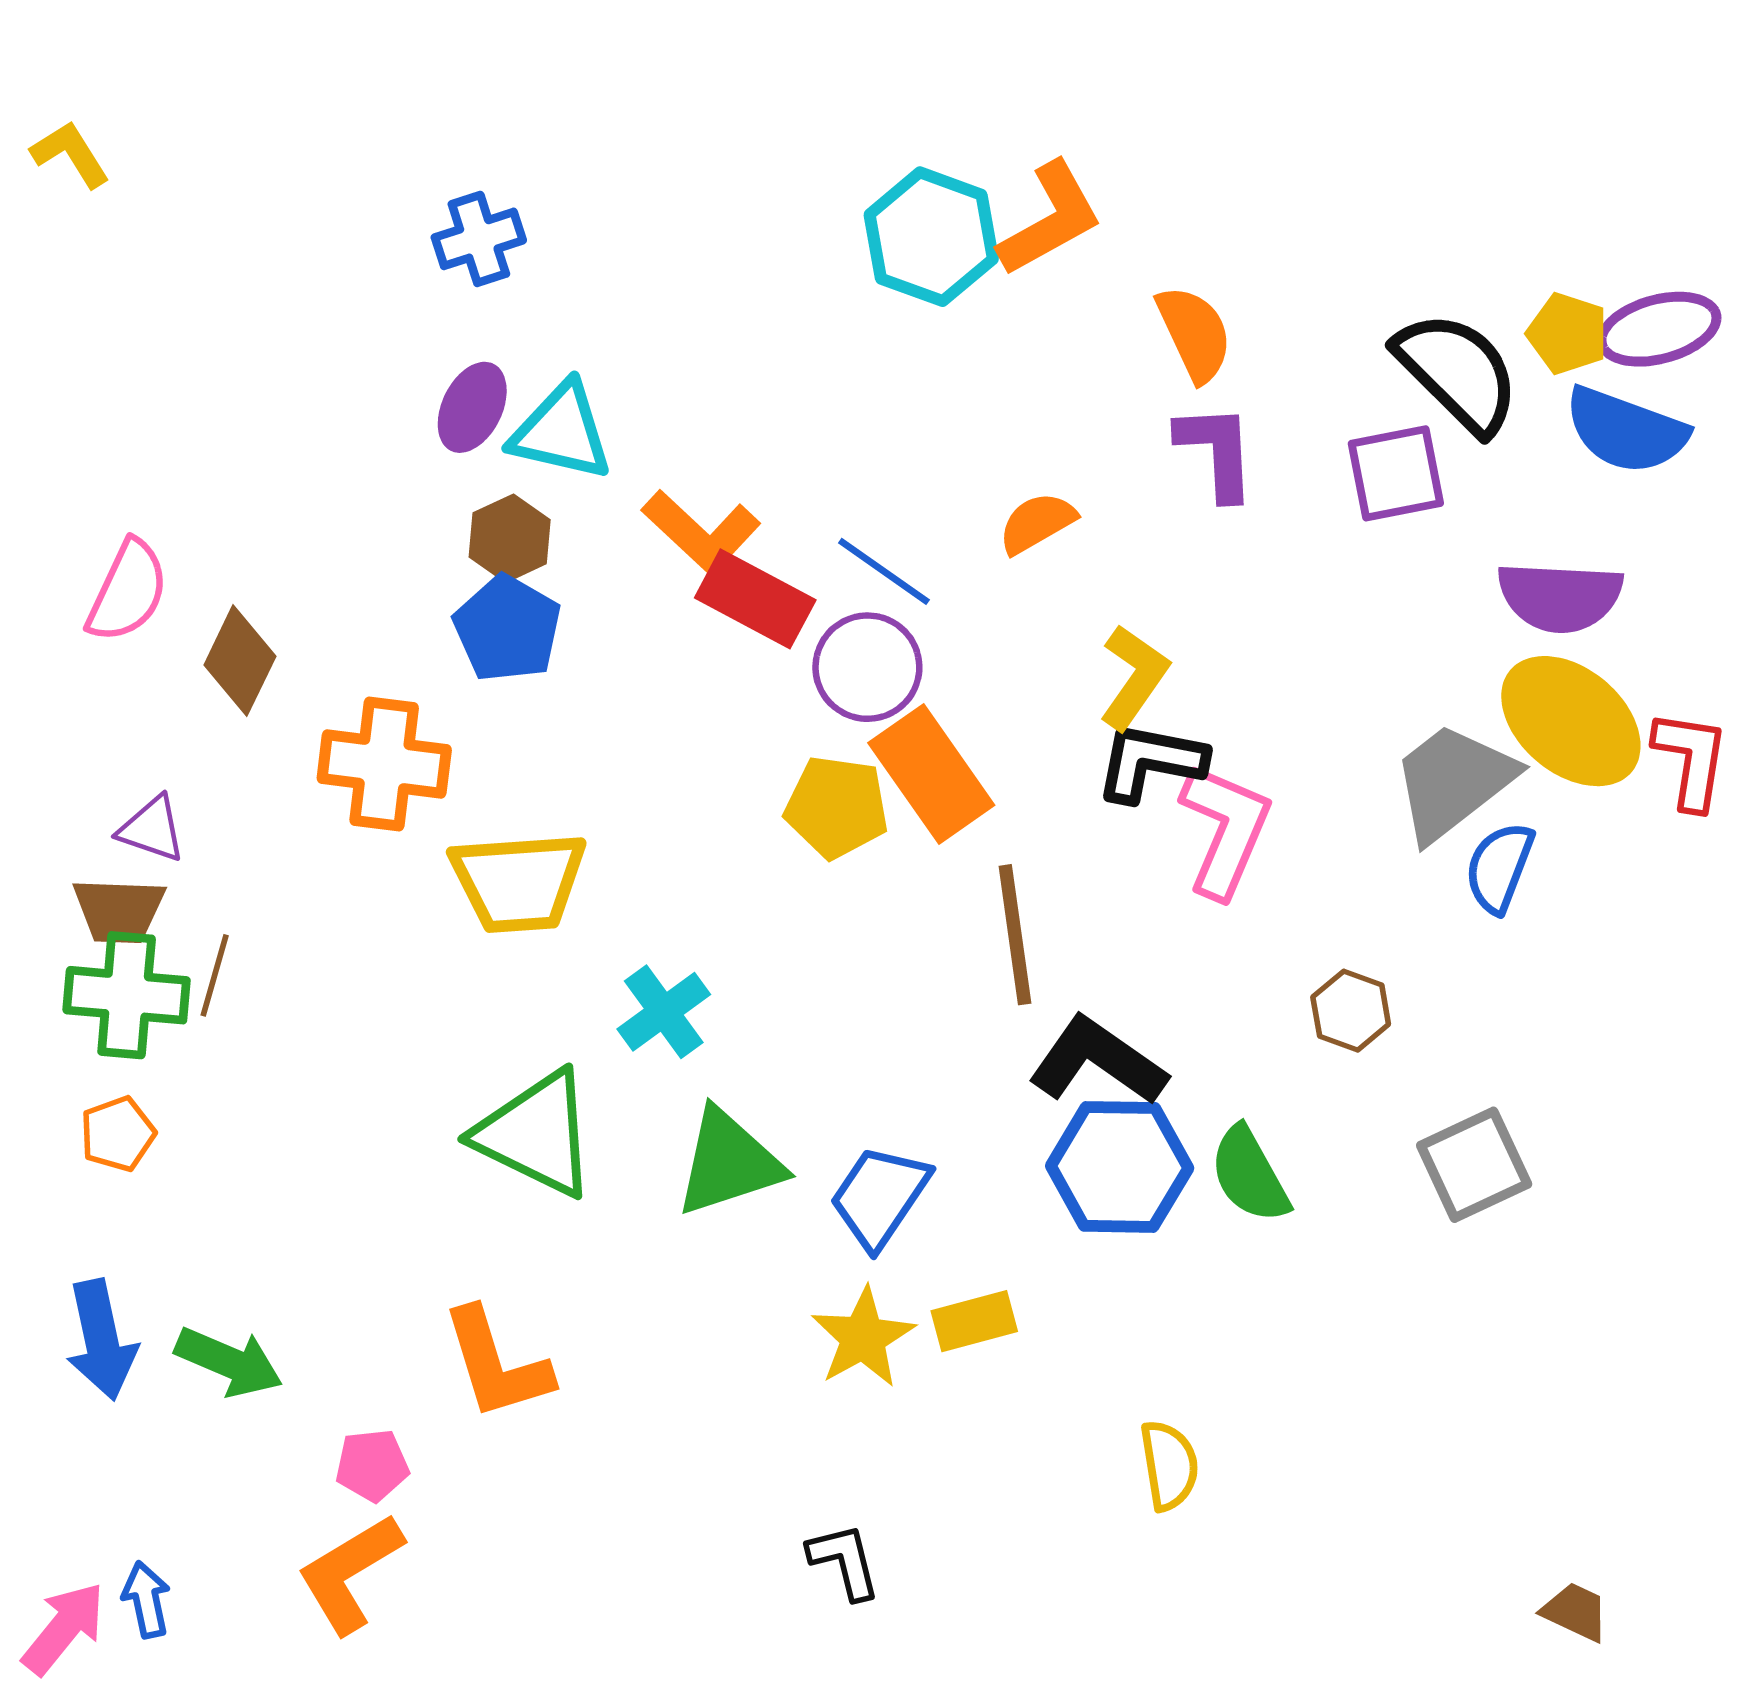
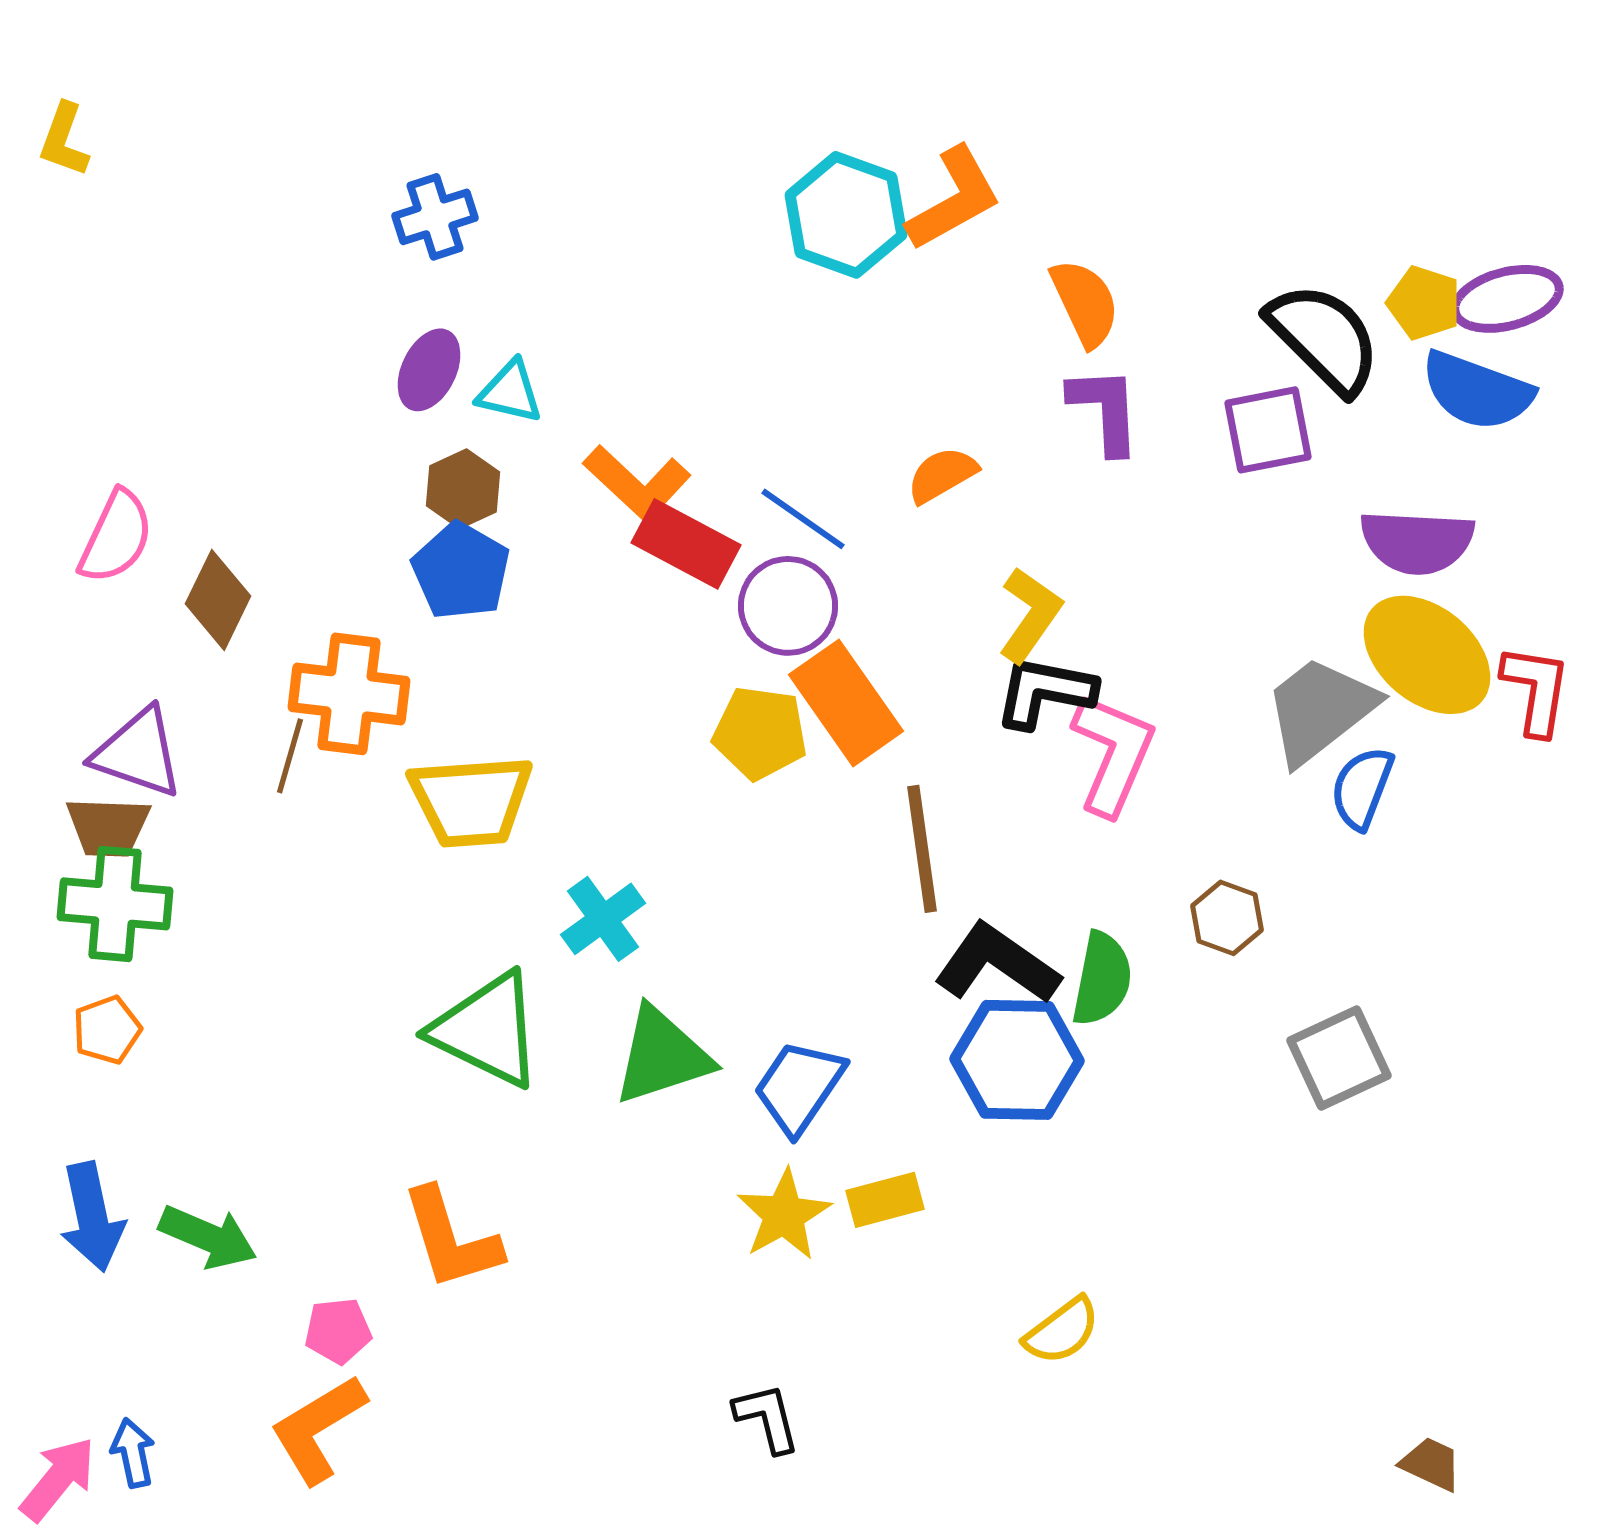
yellow L-shape: (70, 154) -> (64, 140), turned -128
cyan triangle: (561, 432) -> (510, 392), size x0.7
purple triangle: (152, 829) -> (138, 753), size x1.5
brown line: (215, 975) -> (290, 756), moved
green semicircle: (1249, 1175) -> (1102, 979), moved, turned -140
yellow semicircle: (1169, 1465) -> (1062, 1331), turned 62

